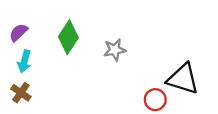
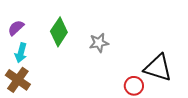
brown cross: (21, 93) -> (18, 80), size x1.4

